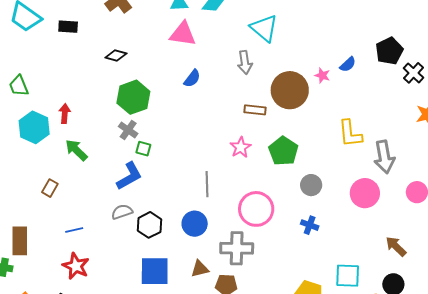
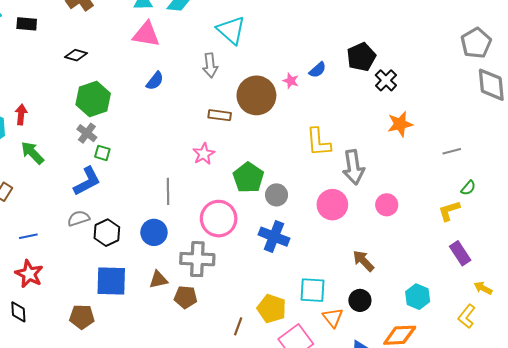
green pentagon: (283, 151) -> (248, 178), moved
blue cross: (310, 225) -> (274, 237), size x1.6

